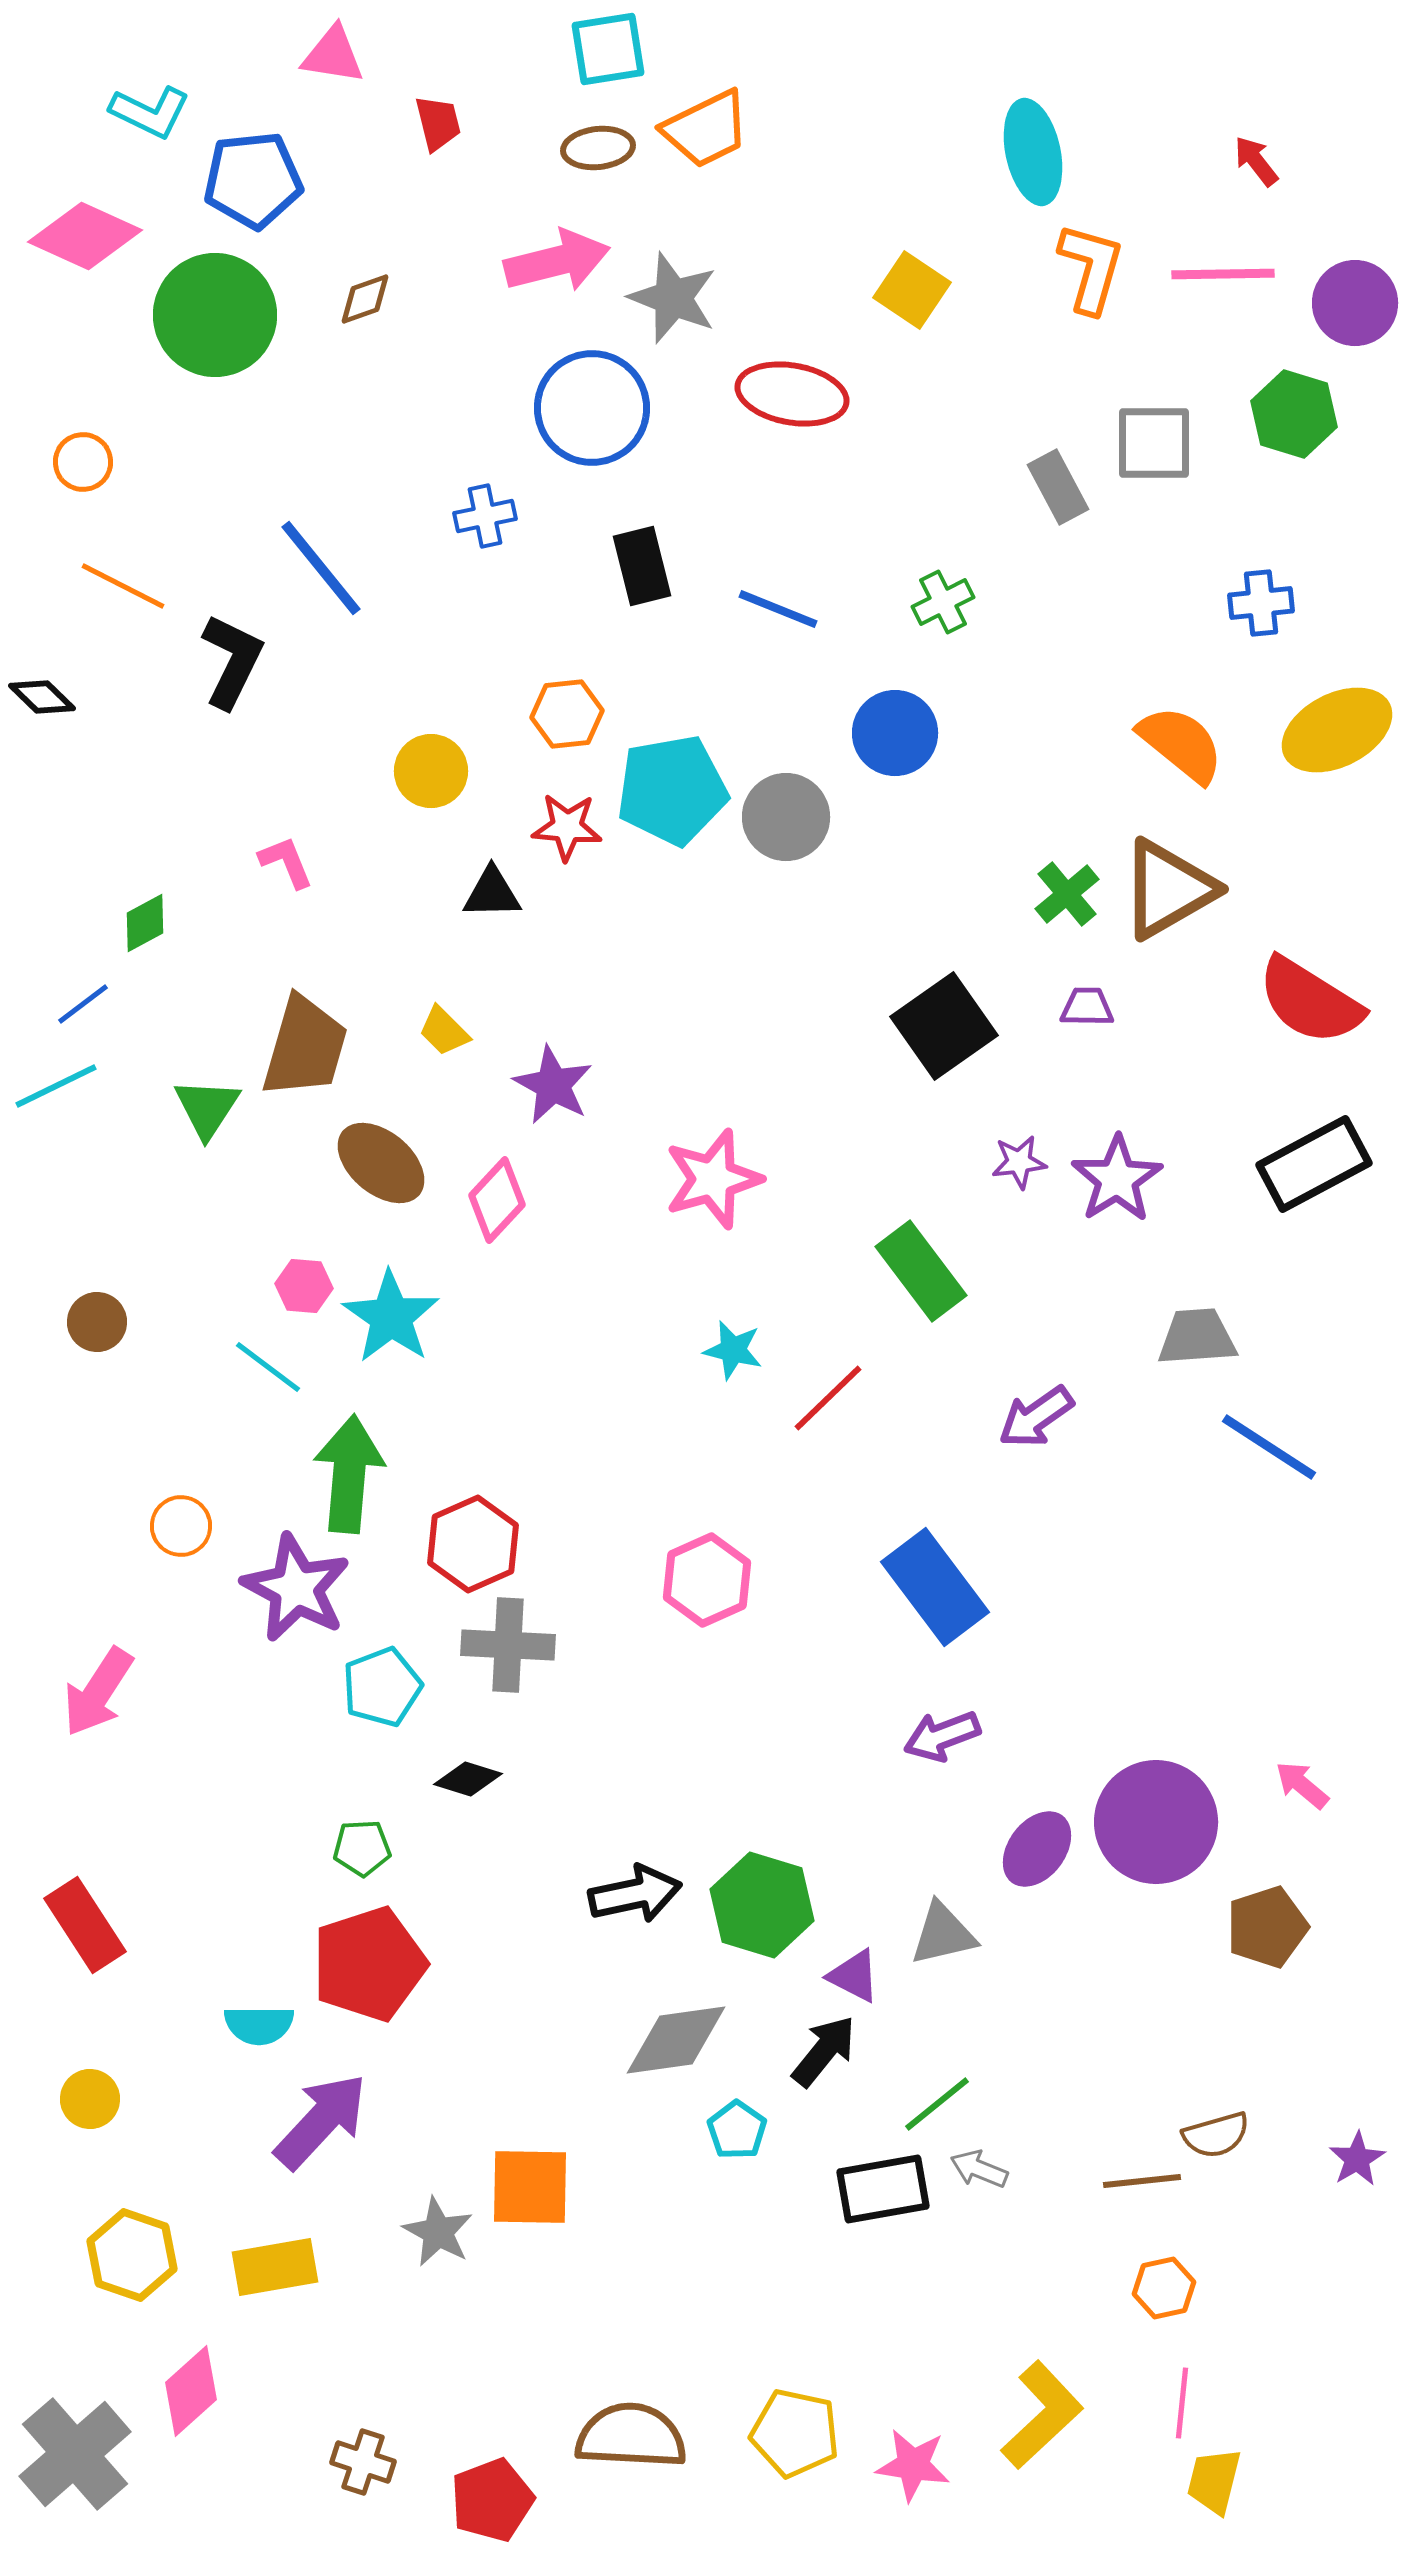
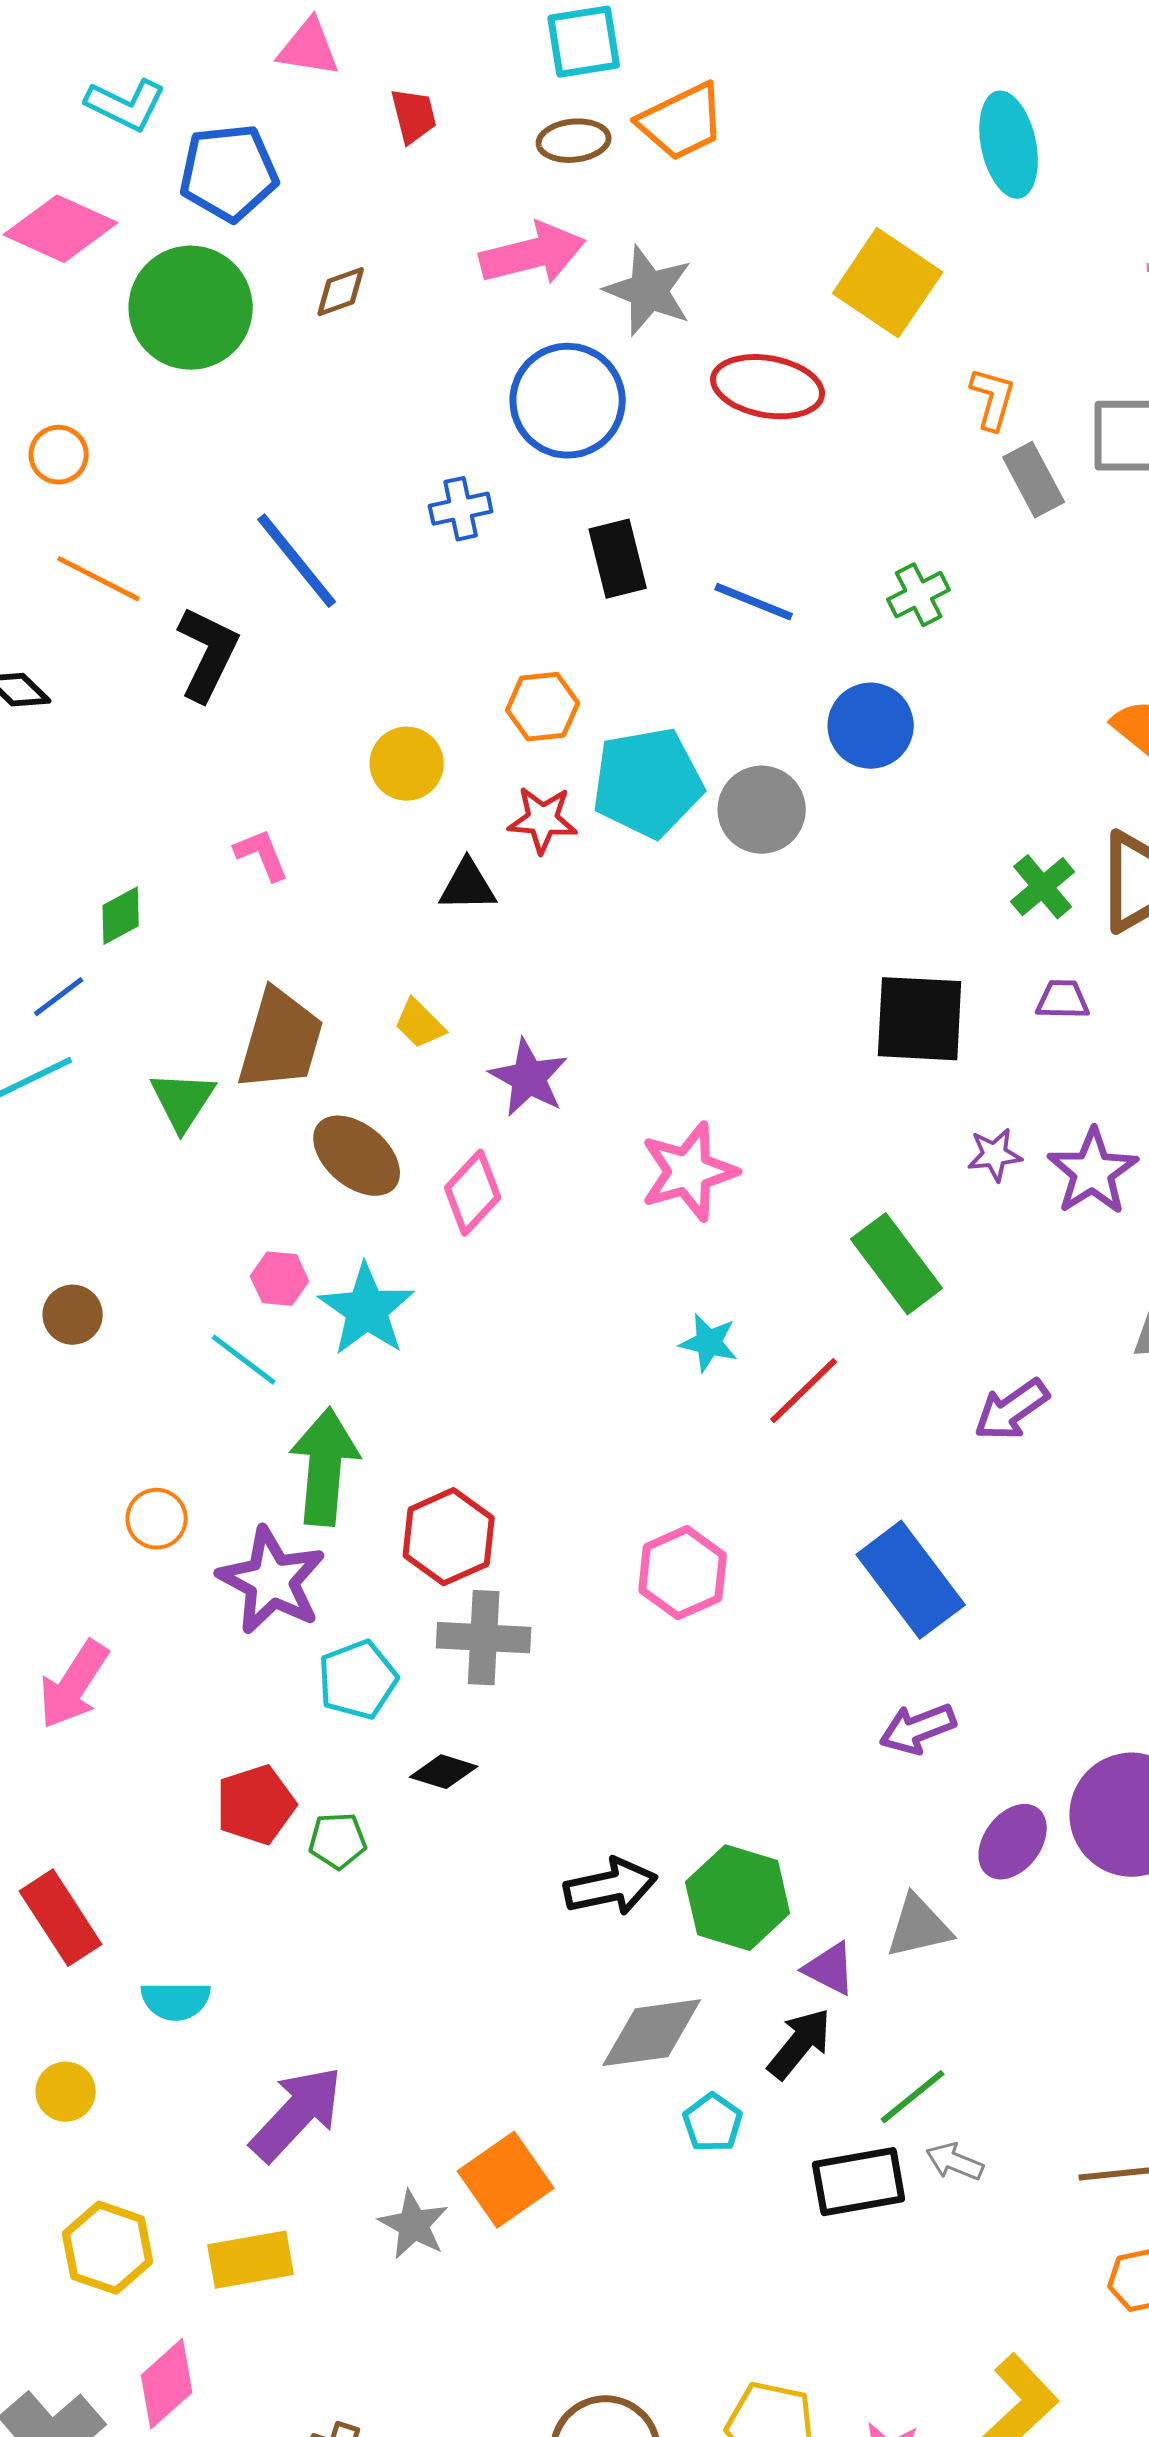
orange L-shape: (1091, 268) -> (993, 399), moved, size x0.7
yellow square: (912, 290) -> (888, 283), size x1.4
black square: (944, 1026) -> (920, 1019), turned 38
red pentagon: (369, 1964) -> (256, 1805), moved, size x0.7
cyan semicircle: (259, 2025) -> (176, 2001), moved
orange square: (530, 2187) -> (506, 2180), turned -36

